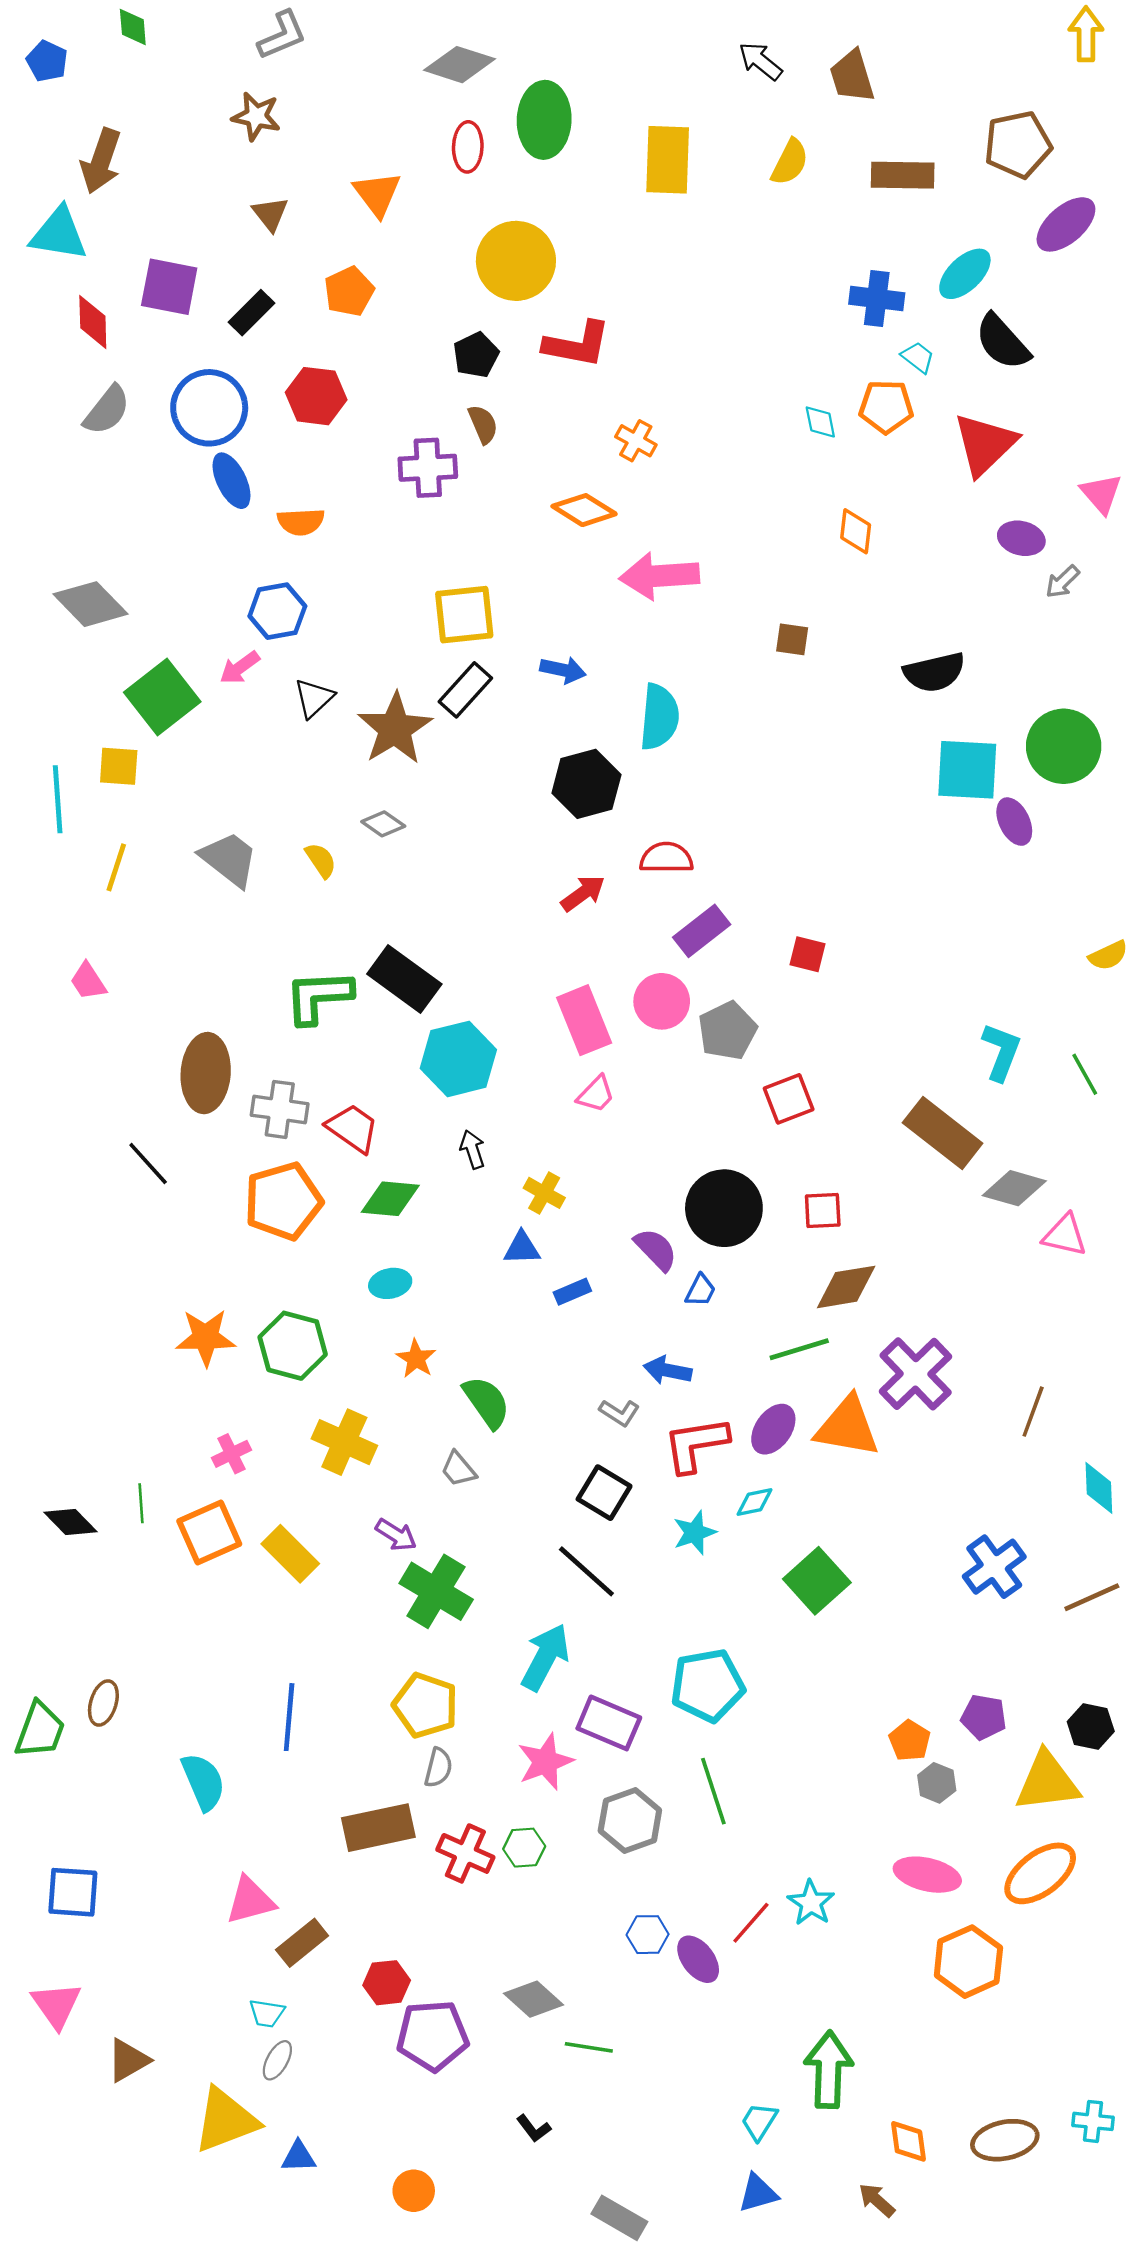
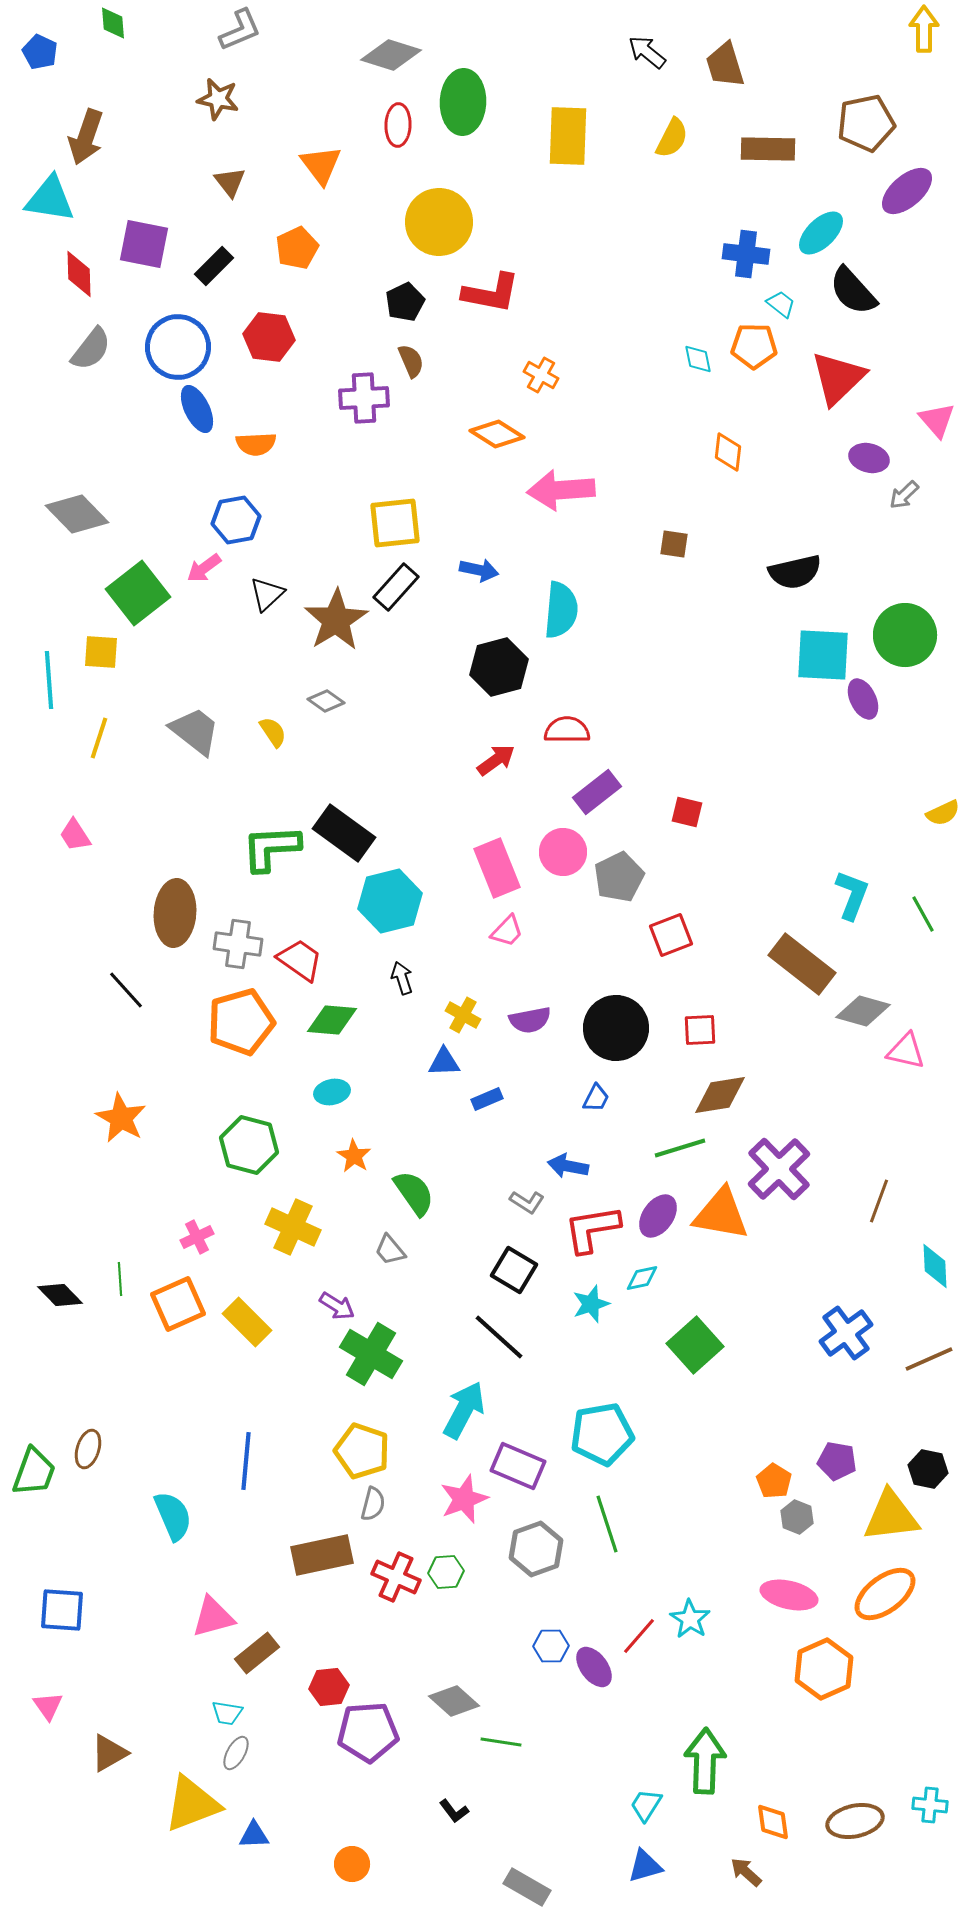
purple semicircle: (656, 1249) -> (530, 1020), moved, turned 123
orange star: (206, 1337) -> (121, 1118), moved, turned 30
pink triangle: (56, 2005) -> (48, 1706), size x0.7

